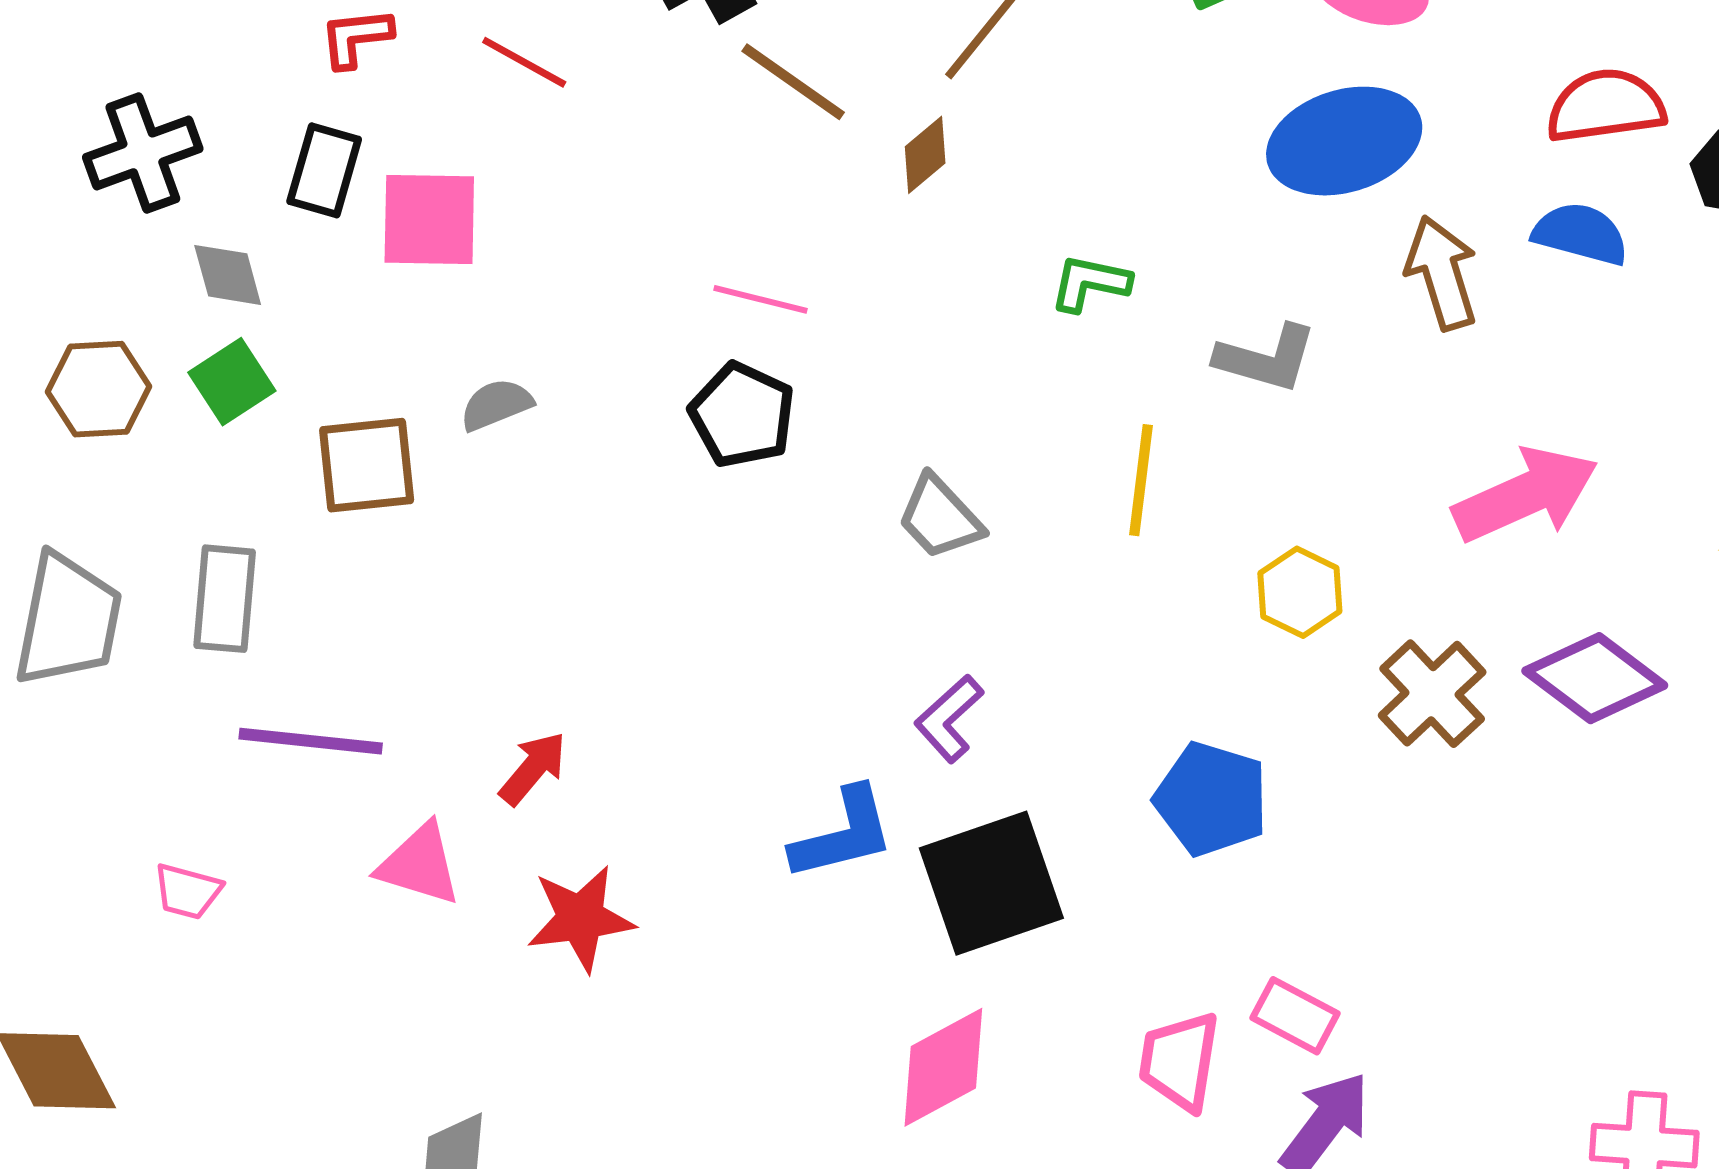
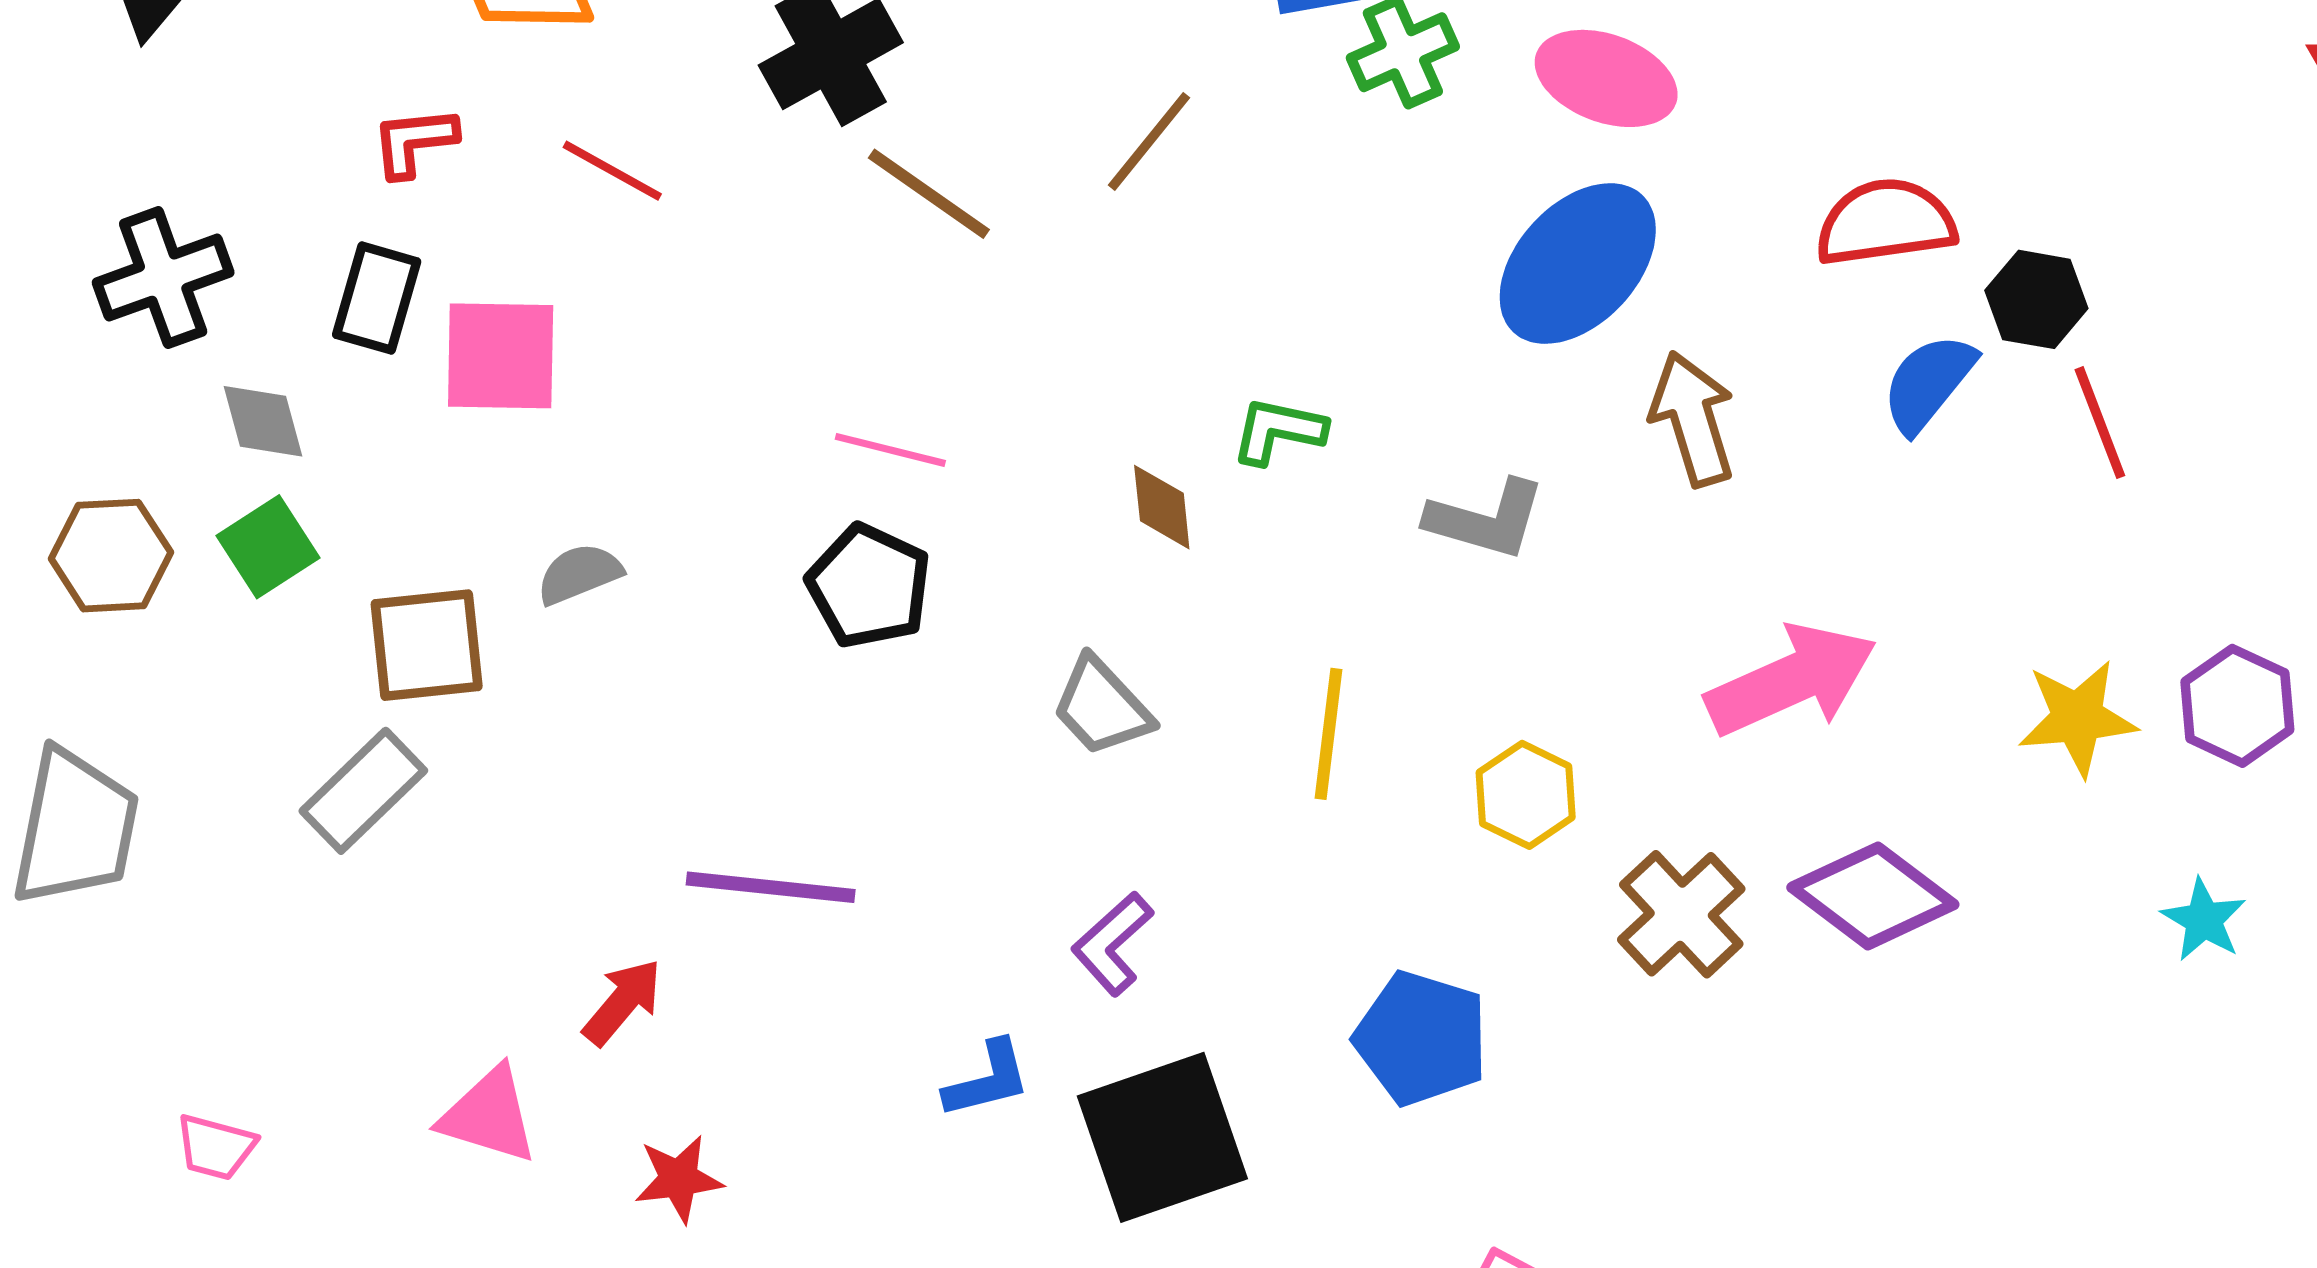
blue ellipse: (1344, 141) -> (1578, 264), turned -30
brown diamond: (925, 155) -> (1162, 507), moved, turned -56
blue semicircle: (1581, 234) -> (1928, 383), moved, turned -66
yellow line: (1141, 480) -> (1329, 734), moved
gray rectangle: (225, 599) -> (363, 791), moved, turned 41
purple line: (311, 741) -> (771, 887), moved
blue L-shape: (843, 834) -> (987, 1079), size x0.7
red star: (581, 918) -> (679, 1179), size x0.7

